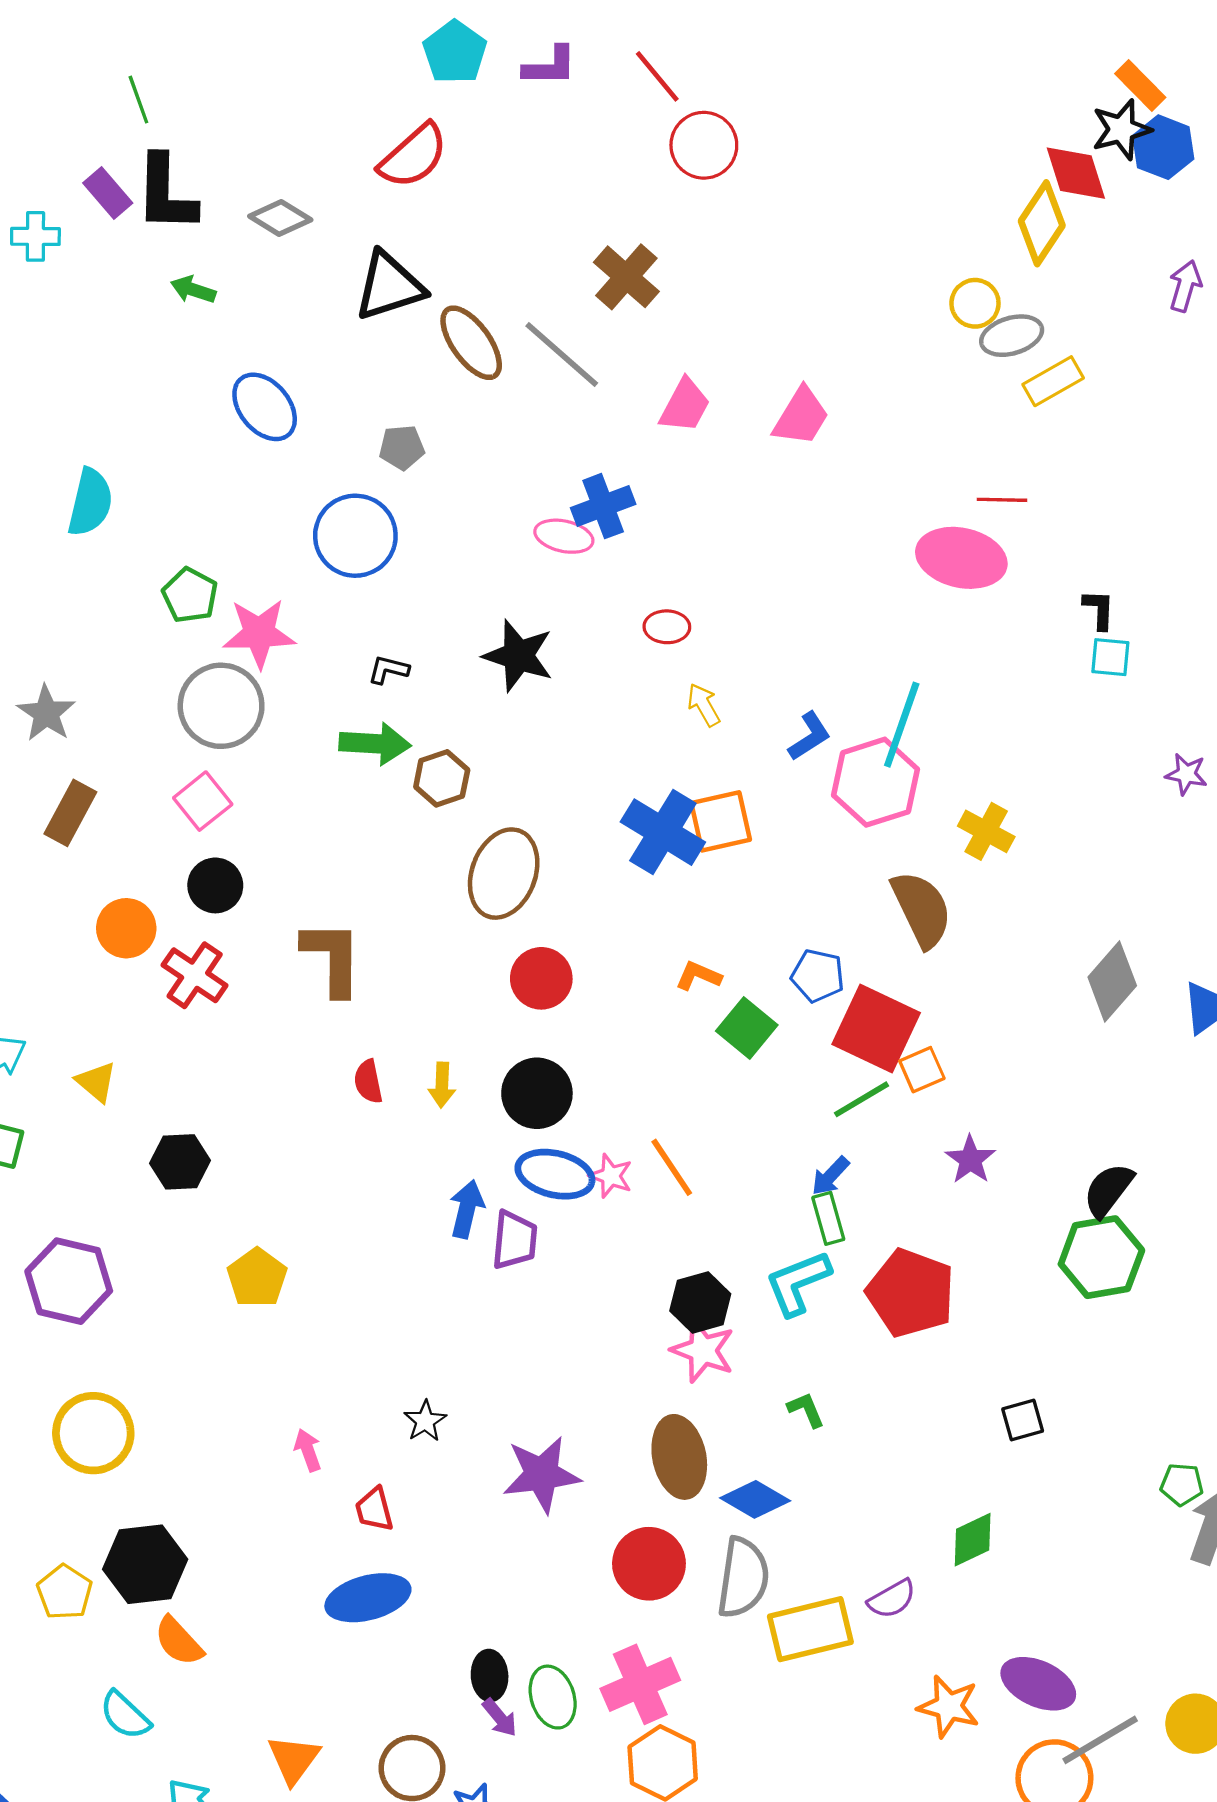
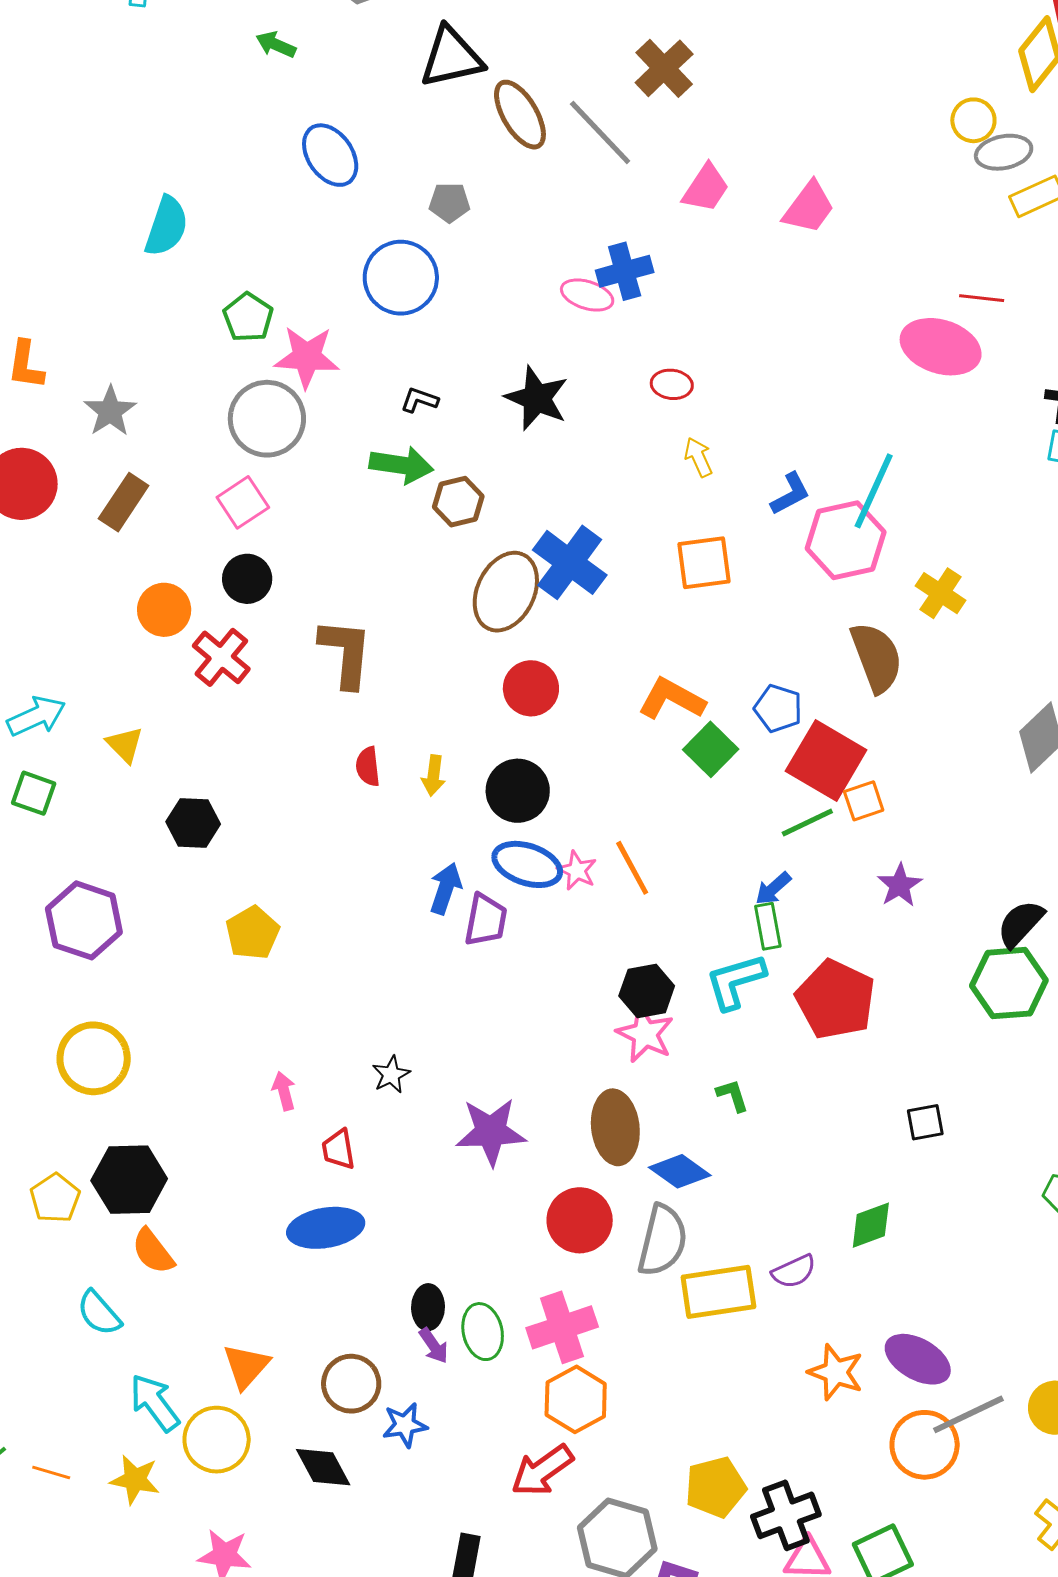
blue cross: (663, 832) -> (570, 562), moved
orange L-shape: (698, 976) -> (672, 699), size x1.6

